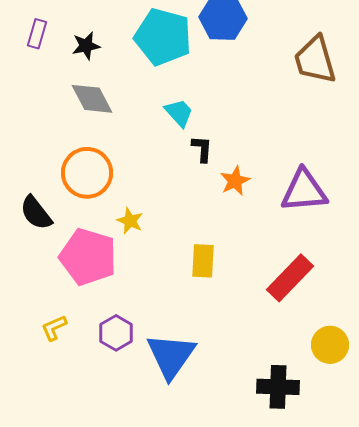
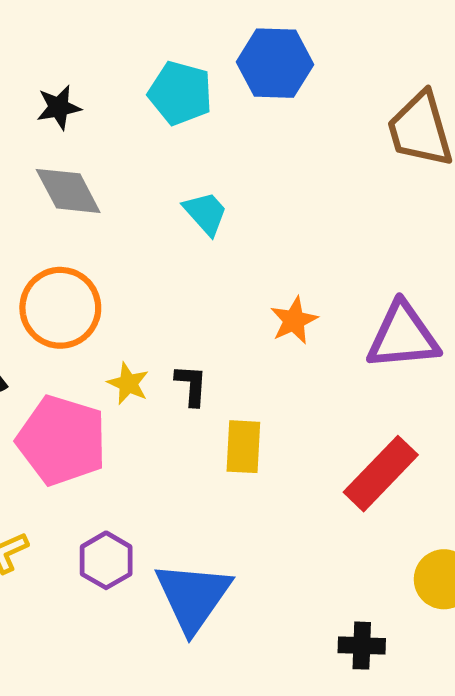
cyan pentagon: (163, 37) -> (180, 93), size x0.7
black L-shape: (202, 149) -> (191, 385), moved
black cross: (278, 387) -> (362, 646), size x0.7

